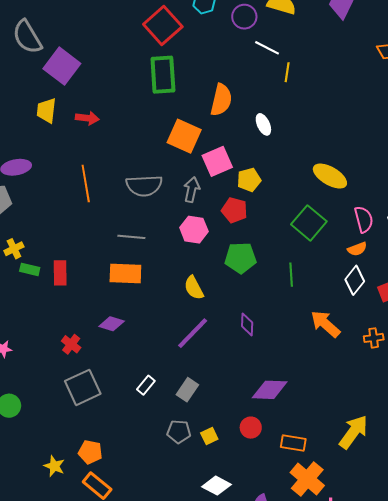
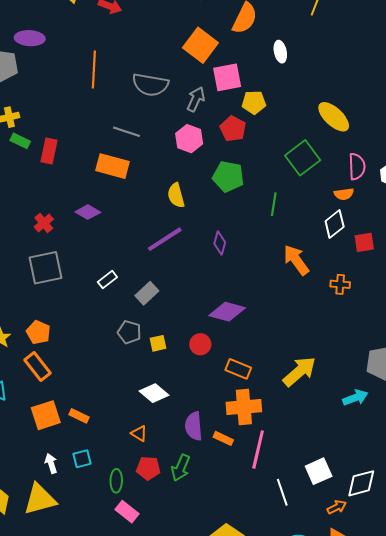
orange cross: (307, 479) -> (244, 407), turned 32

